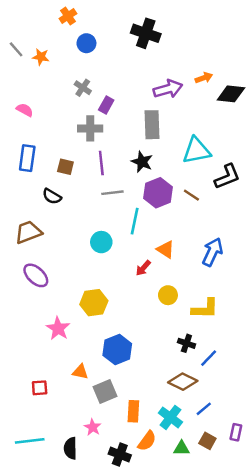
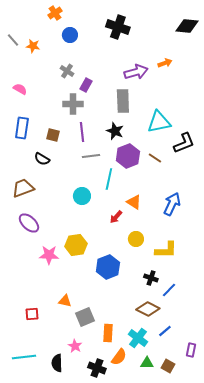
black diamond: (231, 94) -> (187, 26), moved
pink star: (58, 329) -> (49, 255), moved, turned -30
blue hexagon: (117, 350) -> (108, 267), moved
brown square: (207, 441) -> (168, 366), moved

